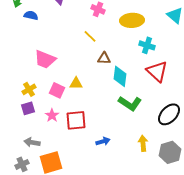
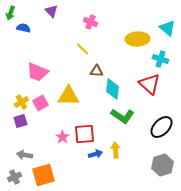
yellow ellipse: (132, 20) -> (137, 39), moved
cyan cross: (147, 45) -> (160, 59), moved
yellow triangle: (76, 83) -> (68, 96), size x1.6
pink square: (57, 90) -> (40, 103), moved, turned 35
pink star: (52, 115) -> (62, 137), moved
red square: (76, 120) -> (84, 134), moved
yellow arrow: (143, 143) -> (115, 150), moved

